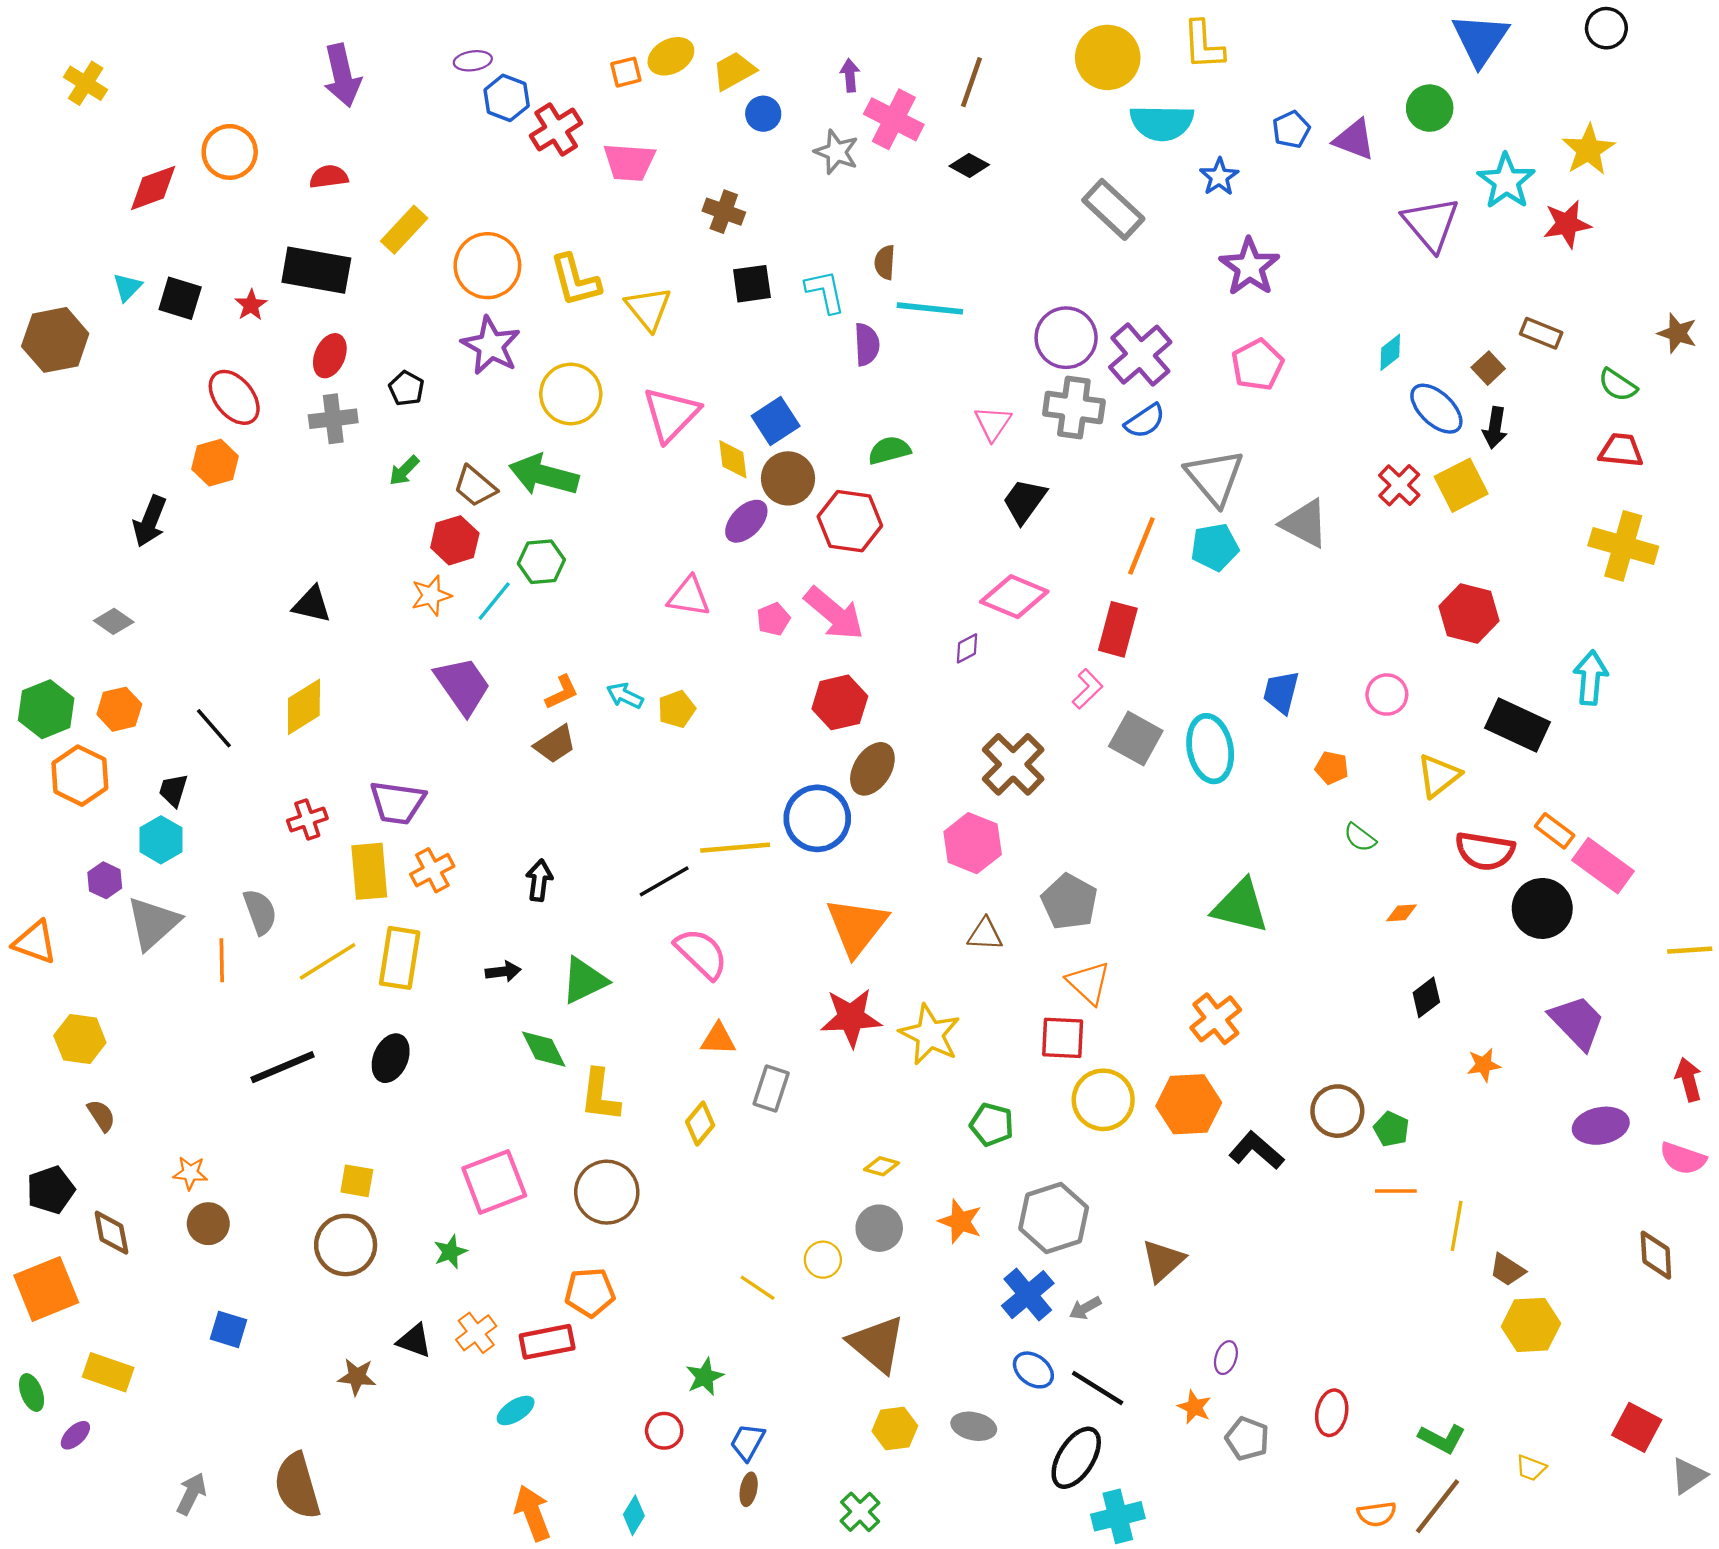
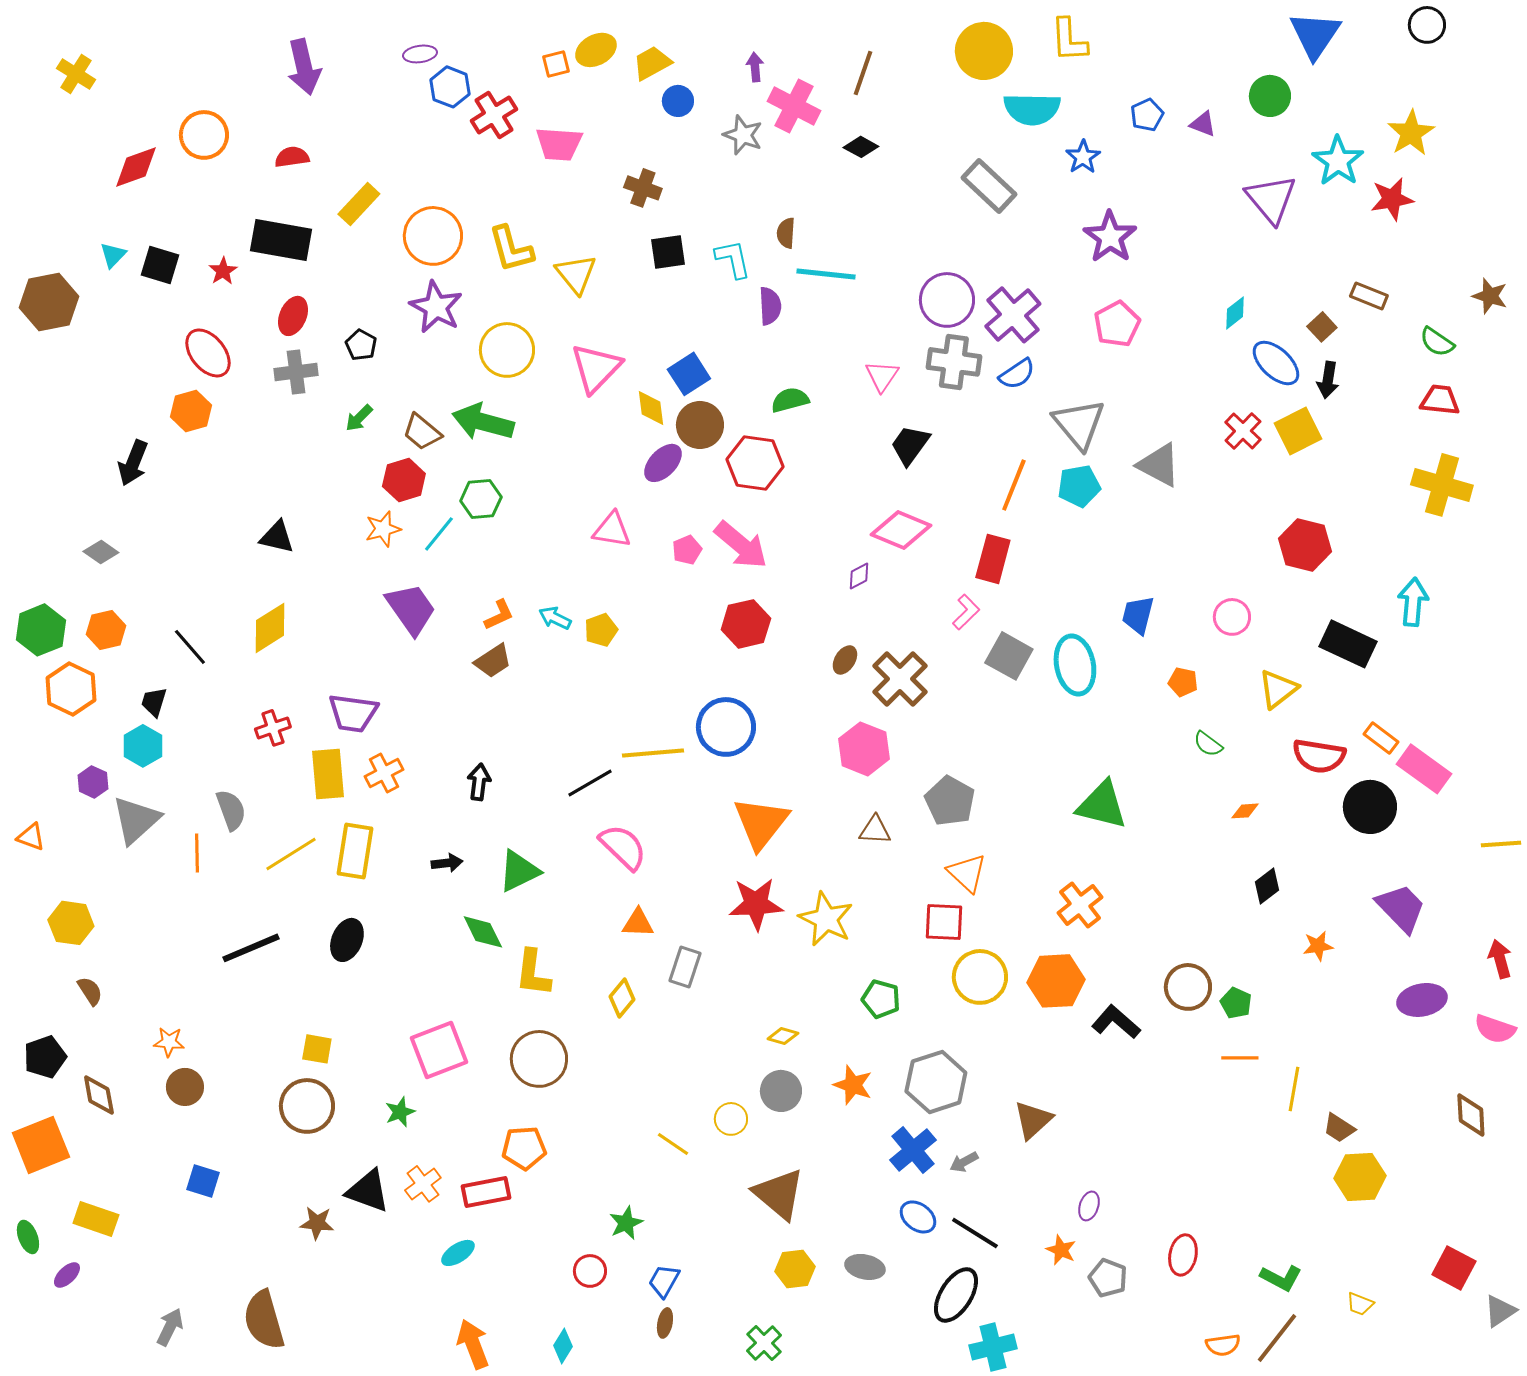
purple triangle: (1354, 140) -> (1203, 124), size x0.7
brown ellipse: (872, 769) -> (845, 660), moved, size x0.6
orange triangle: (35, 942) -> (31, 837), size x0.7
black triangle: (414, 1341) -> (368, 1191), size x1.4

